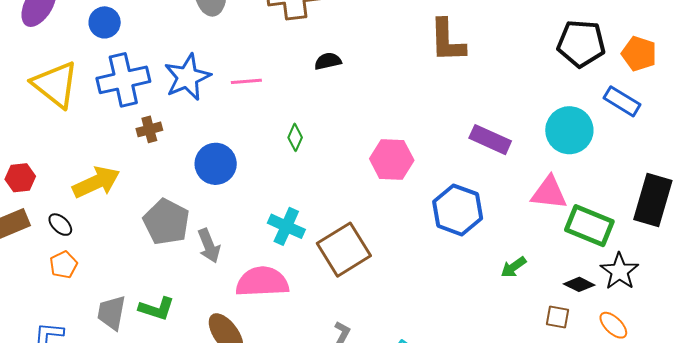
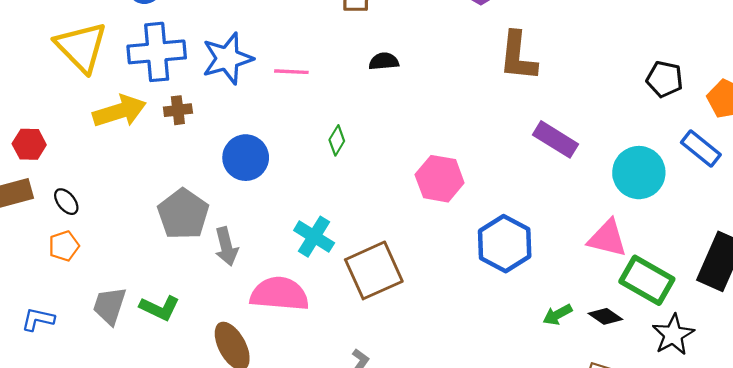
black pentagon: (581, 43) -> (665, 79), size x0.7
purple rectangle: (490, 140) -> (555, 139), moved
yellow arrow: (96, 182) -> (119, 111), moved
black diamond: (579, 284) -> (605, 316), moved

